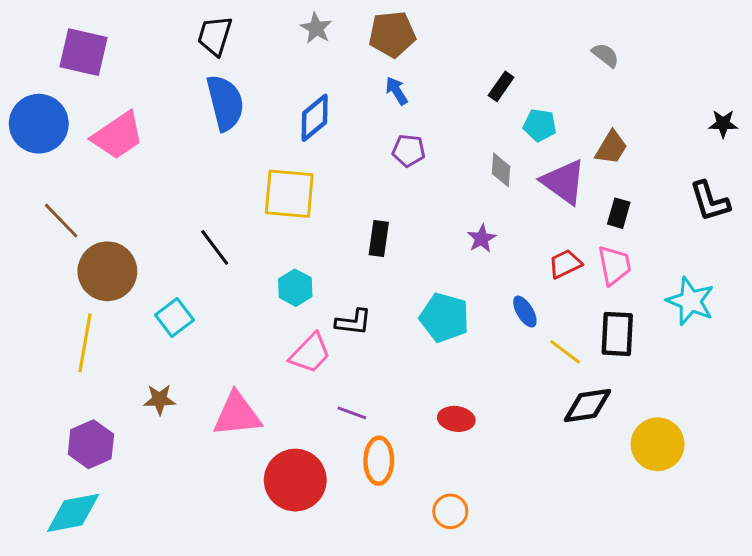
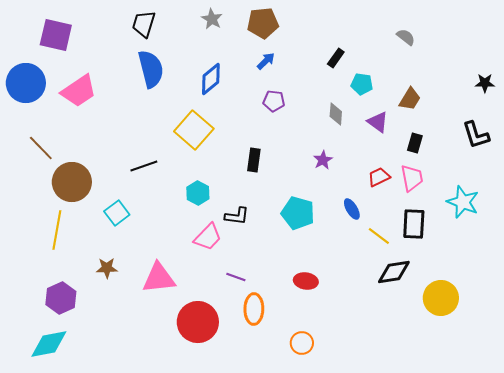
blue arrow: (397, 91) -> (266, 61), turned 78
purple triangle: (564, 182) -> (378, 122), size x0.7
yellow square: (289, 194) -> (194, 130), turned 36
black line: (215, 247) -> (144, 166), turned -72

